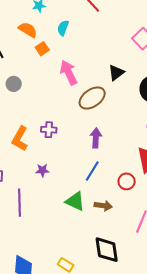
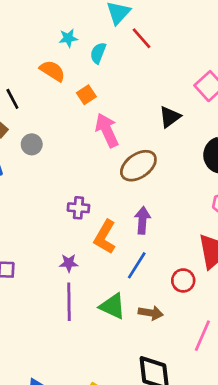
cyan semicircle: (63, 28) -> (98, 53), moved
orange square: (42, 49) -> (86, 95), moved
black triangle: (116, 73) -> (170, 117), moved
orange L-shape: (20, 139) -> (105, 237), moved
purple line: (20, 203) -> (69, 302), moved

